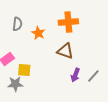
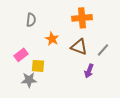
orange star: (38, 33) -> (52, 39), moved
gray line: (93, 76) -> (103, 50), moved

